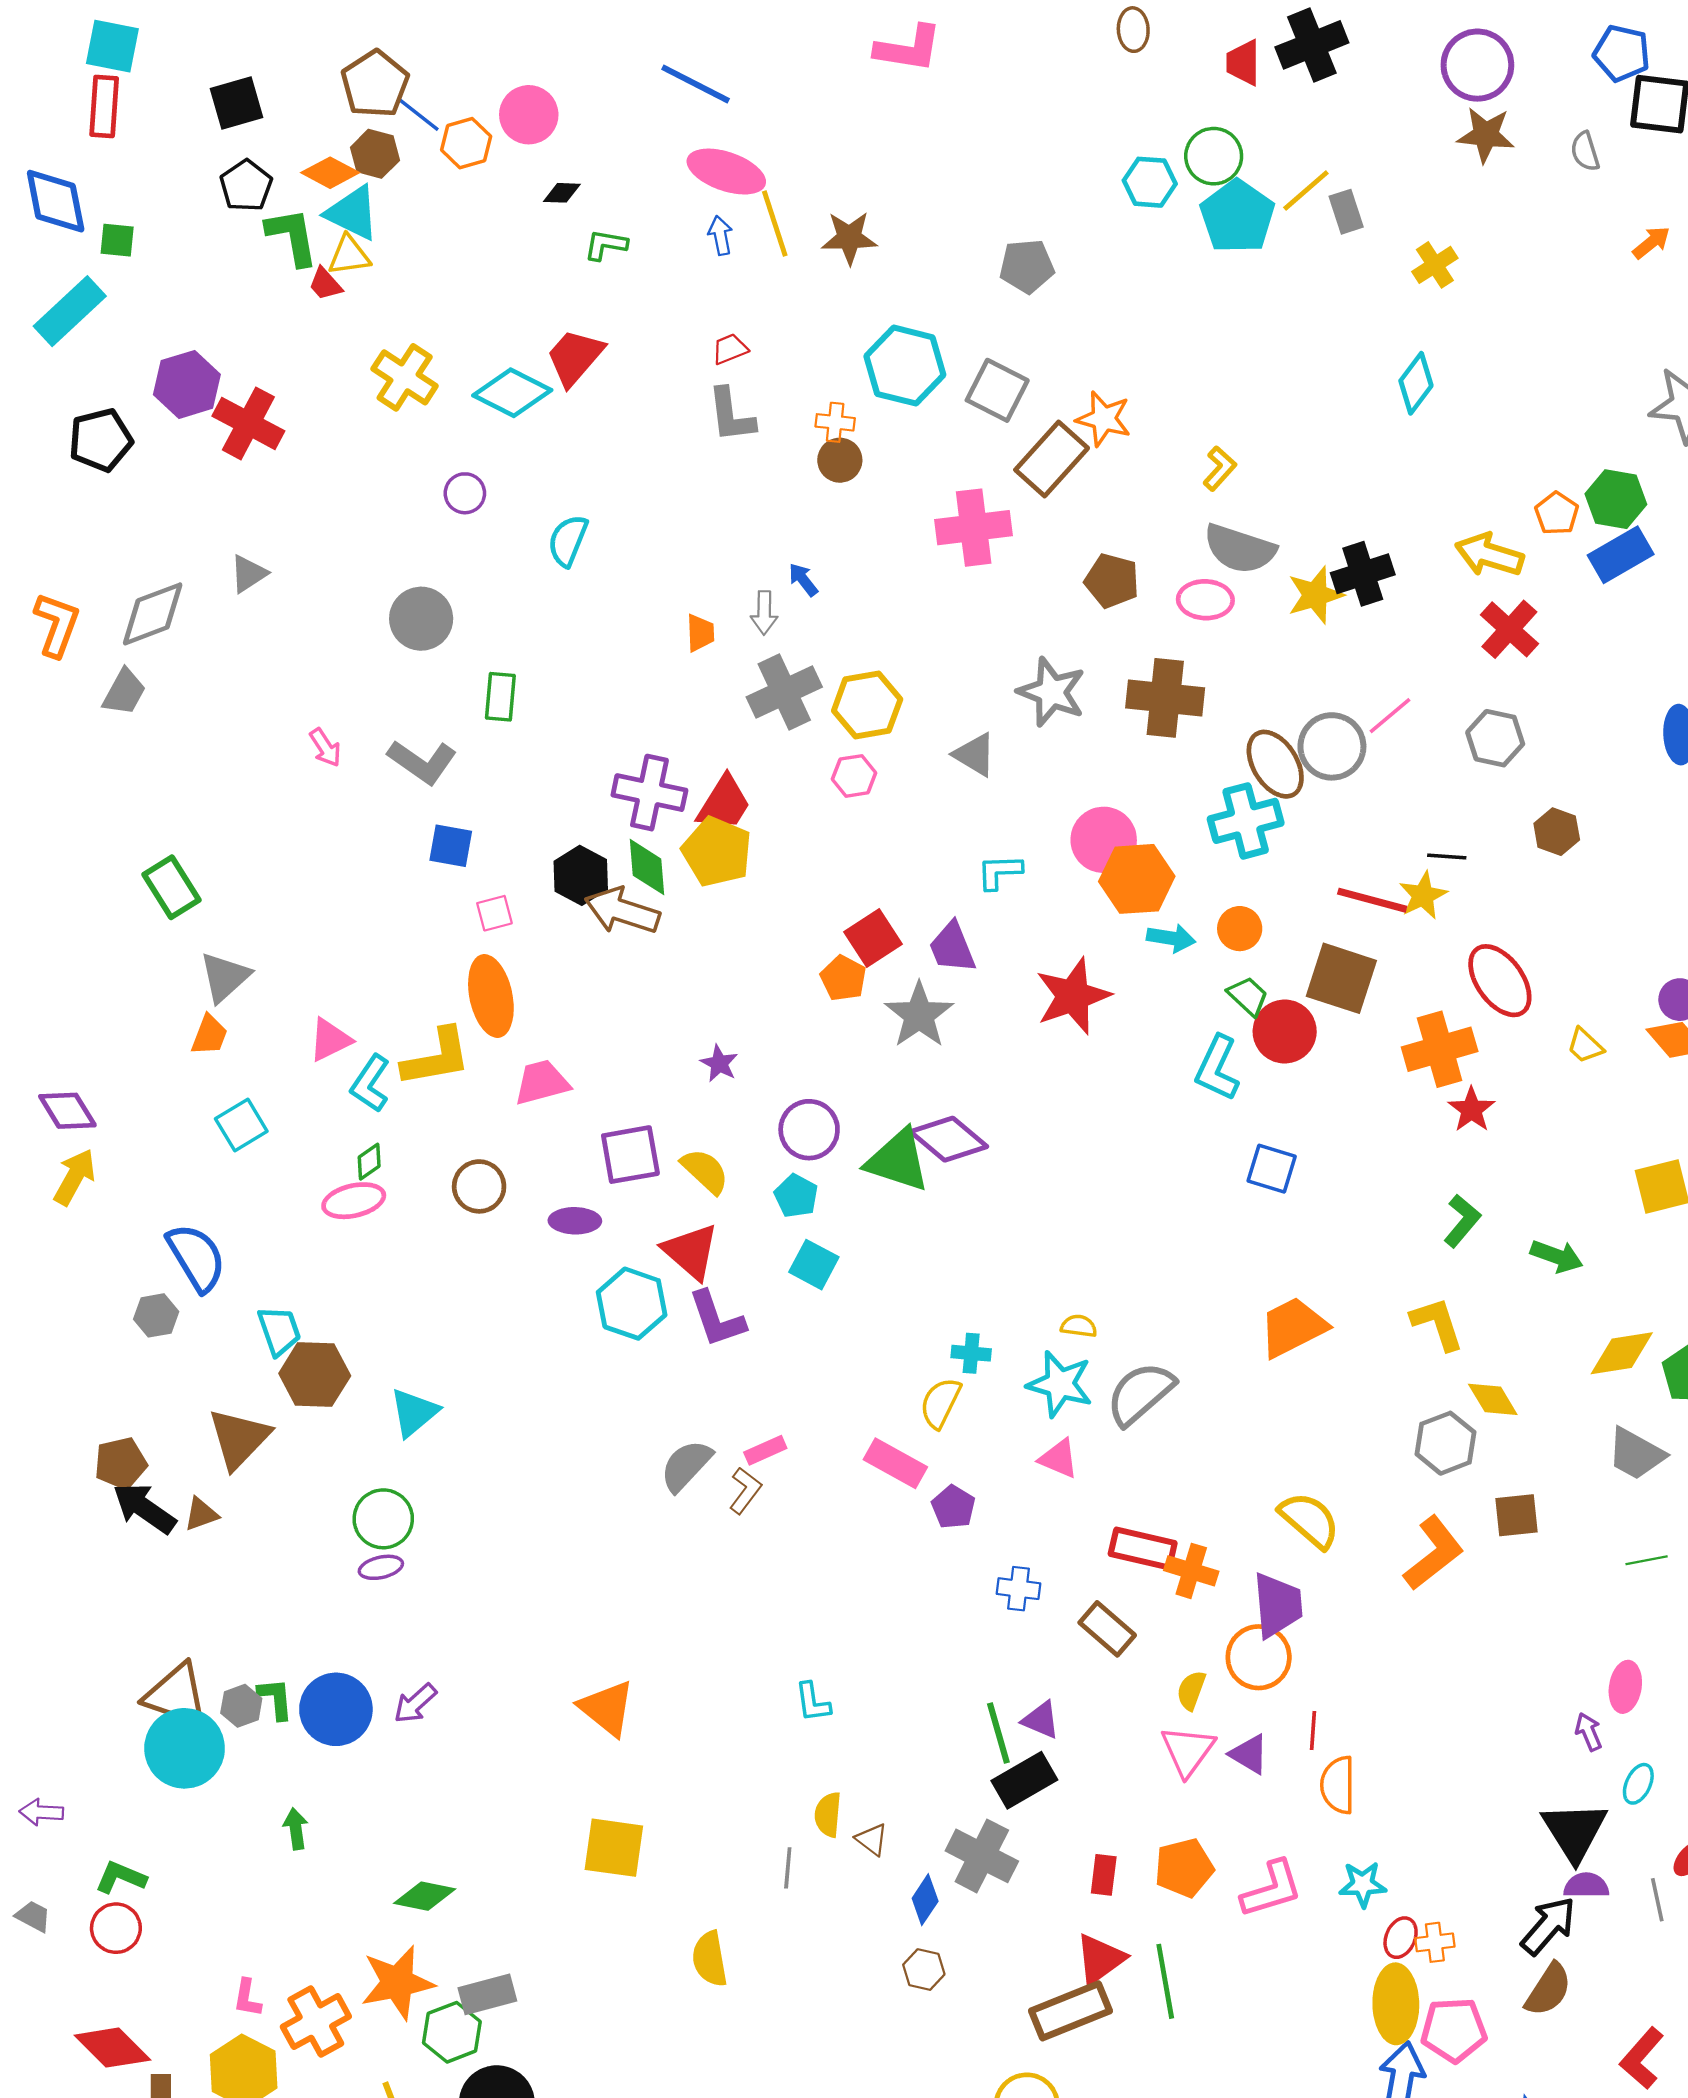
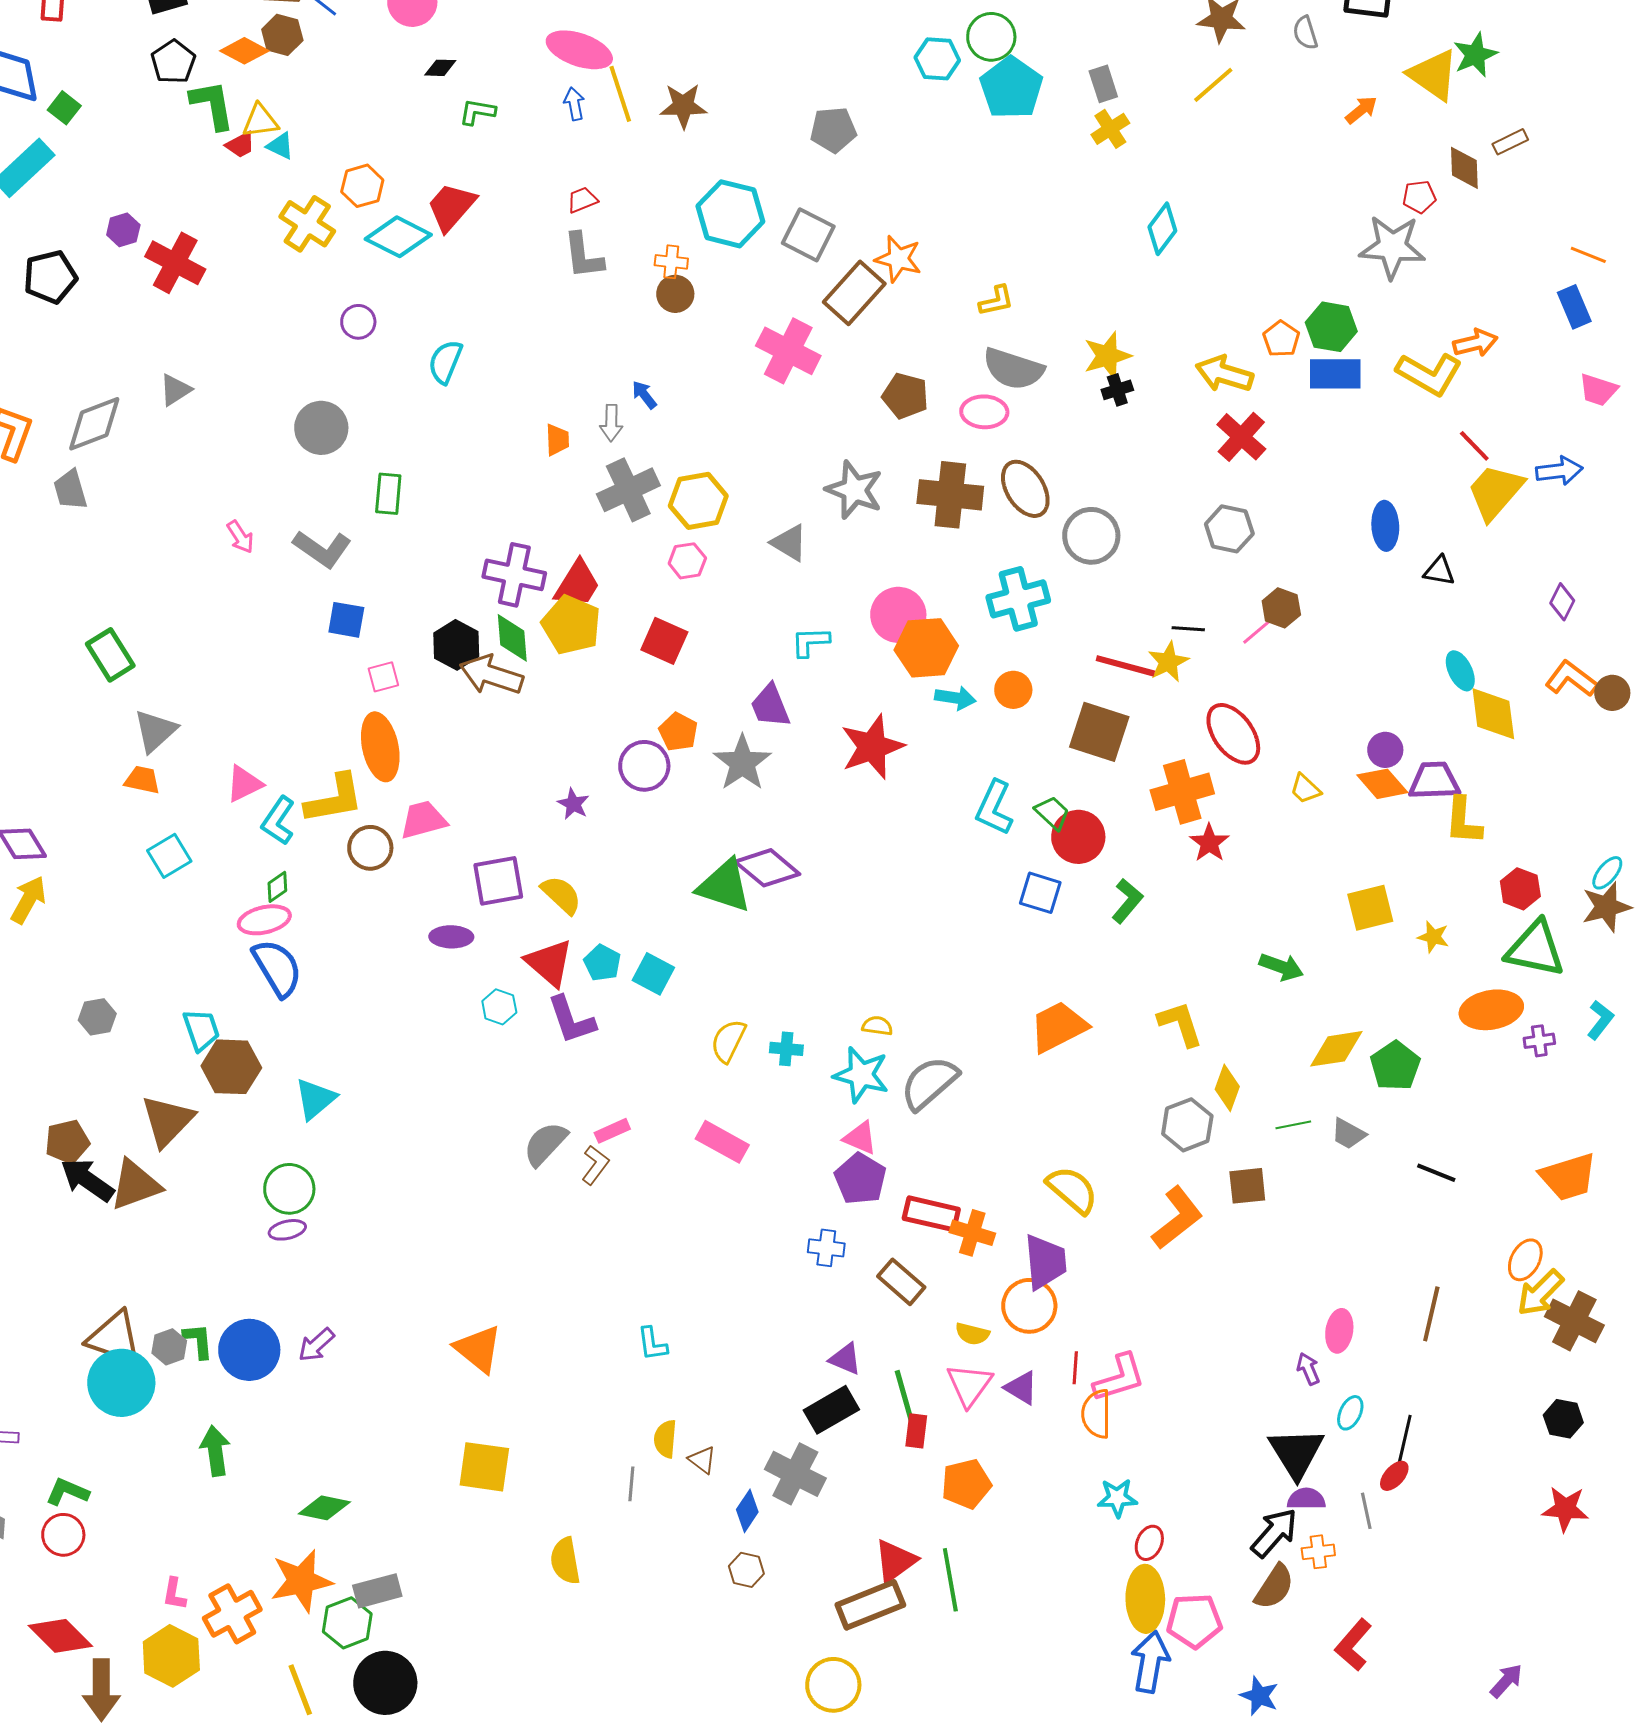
orange hexagon: (466, 143) -> (362, 186), moved
yellow line: (1306, 190) -> (1213, 85), moved
cyan triangle: (353, 213) -> (280, 146), moved, size x0.6
green square: (117, 240) -> (64, 108), turned 32
yellow cross: (1435, 265) -> (1110, 129), moved
red trapezoid: (325, 284) -> (240, 145), turned -76
purple hexagon: (187, 384) -> (123, 230), size x0.6
yellow L-shape: (1220, 468) -> (996, 301), turned 36
pink cross: (974, 528) -> (788, 351), turned 34
blue rectangle: (1621, 555) -> (1335, 374), turned 30
black cross: (1363, 574) -> (1117, 390), size x0.6
yellow star: (1315, 595) -> (1107, 356), moved
gray trapezoid: (124, 692) -> (70, 490), turned 135
pink line: (1390, 716) -> (1260, 629), moved
brown ellipse: (1275, 764) -> (1025, 489), moved
red square: (873, 938) -> (664, 641), moved, turned -33
green trapezoid: (1248, 996) -> (1052, 813), moved
red circle: (1285, 1031) -> (1078, 837), moved
orange trapezoid: (209, 1035) -> (142, 780), turned -99
purple circle: (809, 1130) -> (644, 766), moved
brown circle: (479, 1186) -> (370, 848), moved
cyan pentagon: (796, 1196) -> (602, 963), moved
green L-shape: (1462, 1221) -> (1127, 901), moved
blue semicircle: (196, 1257) -> (277, 968), moved
cyan hexagon: (632, 1304) -> (499, 1007), size x0.6
yellow diamond: (1493, 1399) -> (1227, 1088), turned 51
yellow semicircle: (940, 1403) -> (728, 1041), moved
gray trapezoid: (1636, 1454) -> (1348, 1134), size x0.7
purple pentagon: (953, 1507) -> (860, 1179), moved, size x1.4
brown triangle: (201, 1514) -> (135, 1185), size x1.8
green line: (1647, 1560) -> (1293, 1125), moved
yellow semicircle: (1191, 1690) -> (972, 1334), turned -96
green line: (998, 1733) -> (904, 1396), moved
green arrow: (296, 1829) -> (215, 1451), size x1.4
red rectangle: (1104, 1875) -> (916, 1431), moved
pink L-shape: (1272, 1889) -> (1119, 1378), moved
orange cross: (1435, 1942) -> (1318, 1552), moved

